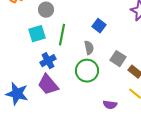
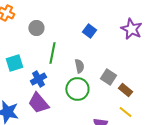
blue square: (99, 26) -> (89, 31), moved
cyan square: (37, 34) -> (14, 63), moved

